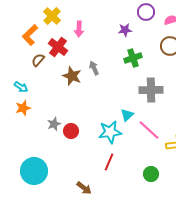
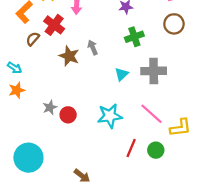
cyan triangle: (127, 115) -> (122, 74), moved
red line: (109, 162) -> (131, 148), moved
green circle: (151, 174) -> (156, 150), moved

